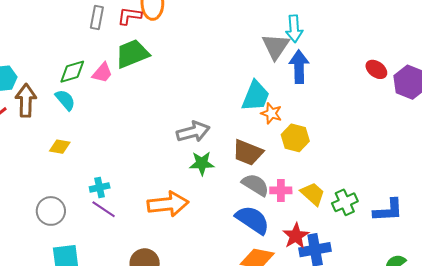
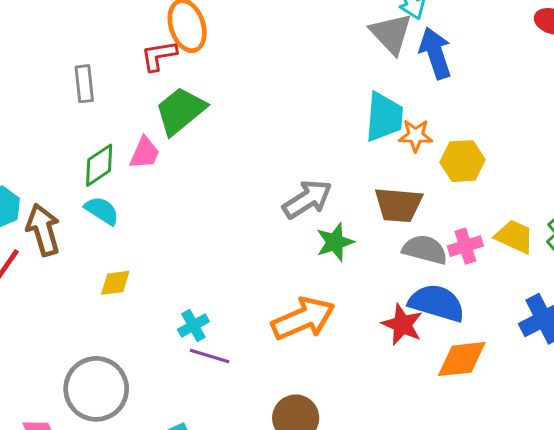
gray rectangle: (97, 17) -> (84, 84), moved
gray circle: (51, 211) -> (96, 389), moved, size x1.4
red star: (296, 236) -> (402, 325), moved

